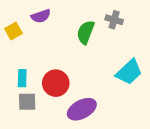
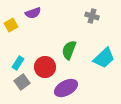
green semicircle: (86, 32) -> (69, 50), moved
cyan rectangle: (22, 78) -> (18, 63), turned 32
gray square: (27, 102) -> (22, 82), turned -35

